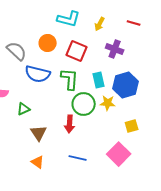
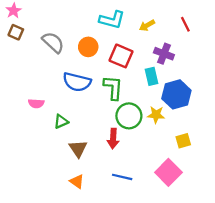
red line: (134, 23) -> (185, 24), turned 48
yellow arrow: (100, 24) -> (147, 25), turned 32
gray semicircle: (17, 51) -> (53, 42), moved
cyan rectangle: (99, 80) -> (152, 76), moved

